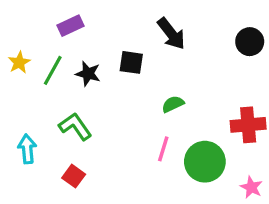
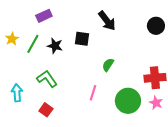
green semicircle: (173, 104) -> (108, 65), turned -32
pink line: (163, 149) -> (93, 93), moved
pink star: (251, 187) -> (156, 103), moved

